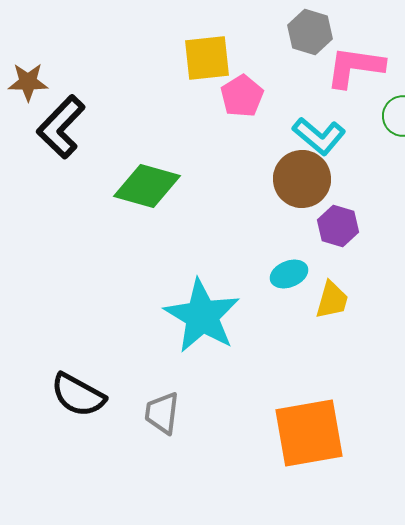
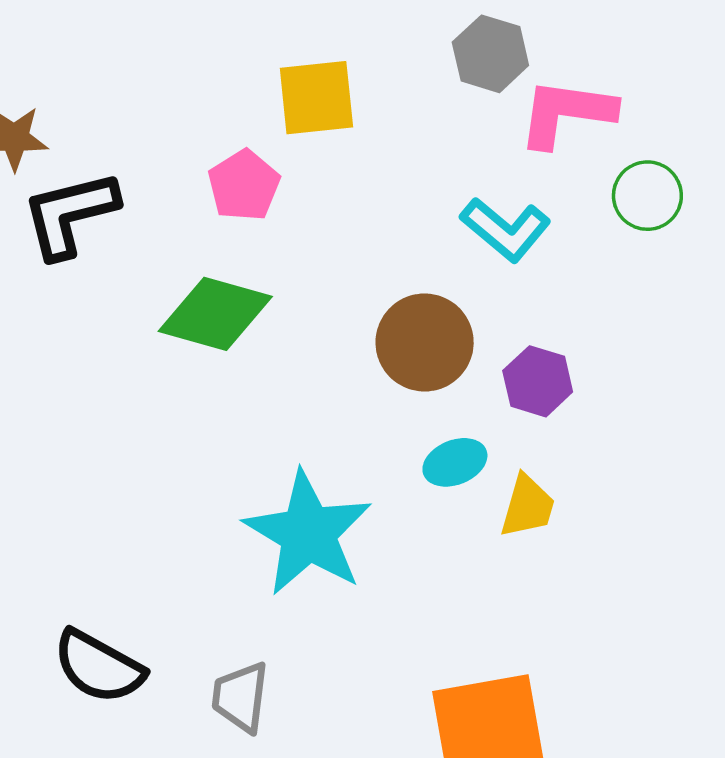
pink pentagon: (242, 96) -> (244, 185), moved
black L-shape: (61, 127) -> (70, 214), turned 32
brown circle: (302, 179) -> (425, 342), moved

